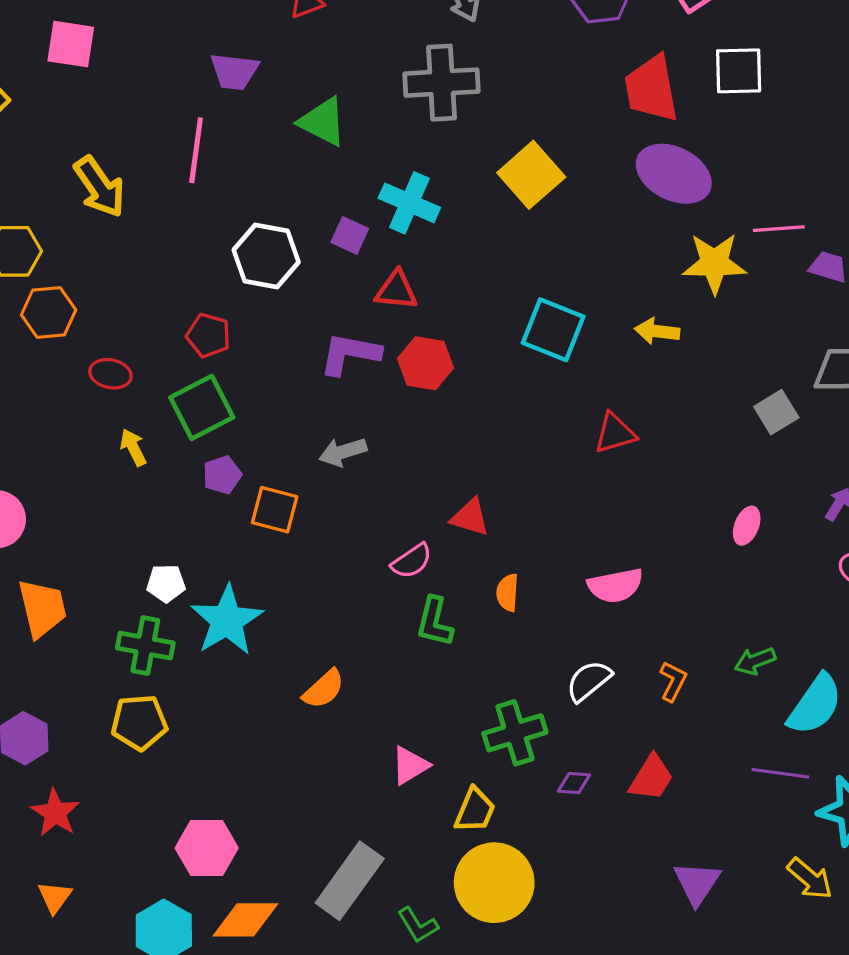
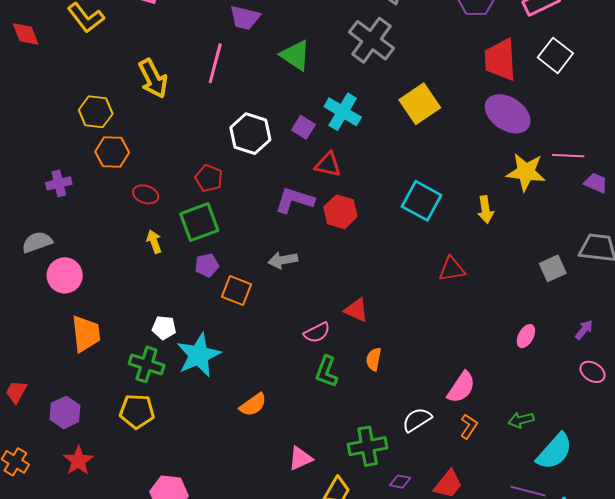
white square: (739, 71) -> (555, 55), turned 32
gray cross: (442, 83) -> (372, 40), turned 33
yellow arrow: (657, 331) -> (485, 210), turned -112
pink semicircle: (615, 586) -> (461, 387), moved, turned -52

